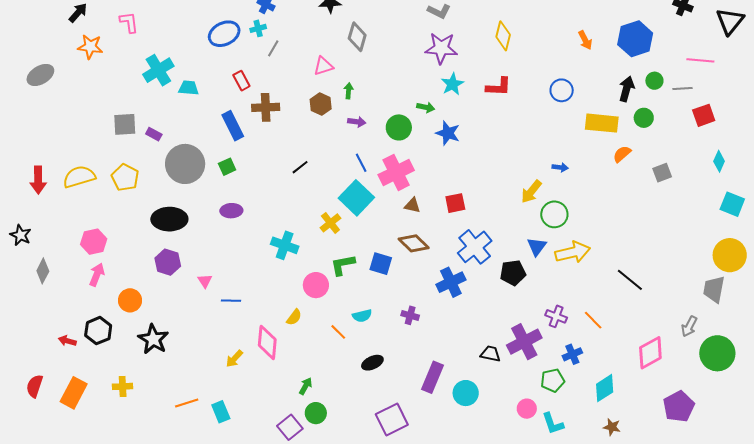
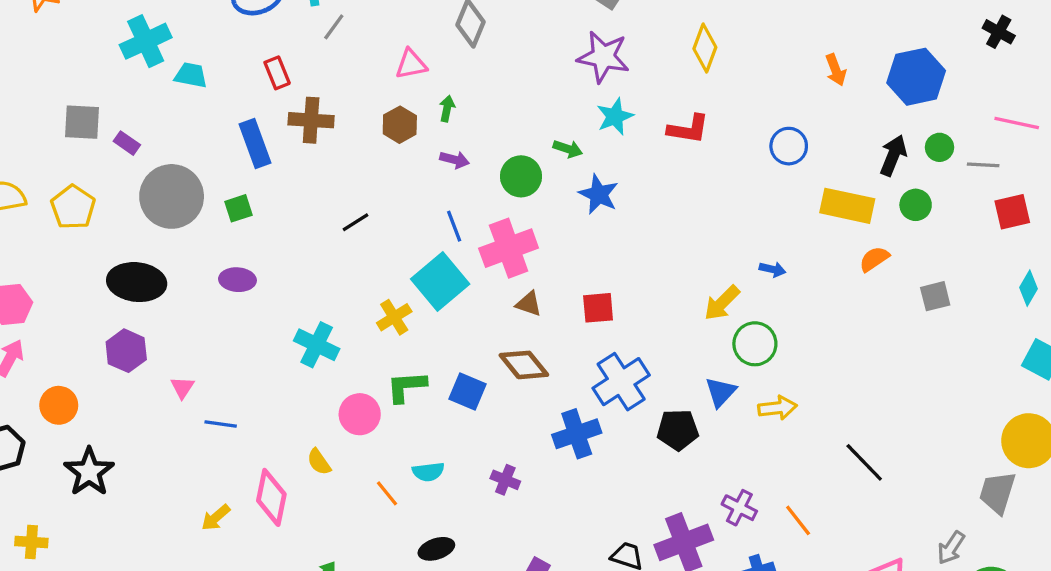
yellow arrow: (573, 252) -> (777, 408), size x0.7
yellow semicircle: (294, 317) -> (319, 462), turned 102

